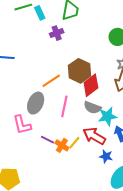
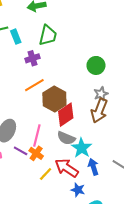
orange line: (51, 81) -> (34, 85), moved
cyan star: (108, 116) -> (82, 148), turned -30
purple line: (47, 140) -> (21, 151), moved
orange cross: (62, 145) -> (36, 153), moved

